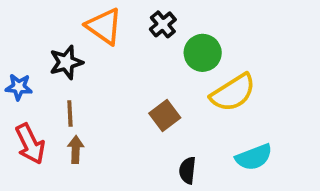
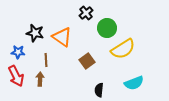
orange triangle: (104, 26) -> (62, 37), moved
black star: (66, 62) -> (35, 33), turned 30
blue star: (19, 87) -> (18, 52), moved
brown line: (70, 114) -> (46, 60), moved

